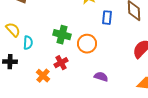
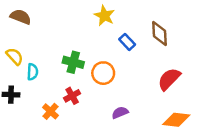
blue rectangle: (107, 18) -> (127, 42), turned -48
purple semicircle: (101, 77) -> (120, 113), turned -40

